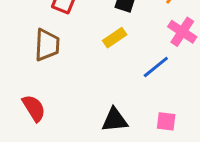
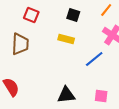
yellow rectangle: (115, 38) -> (66, 39), turned 49

